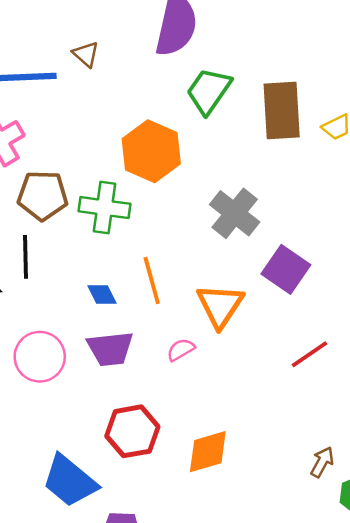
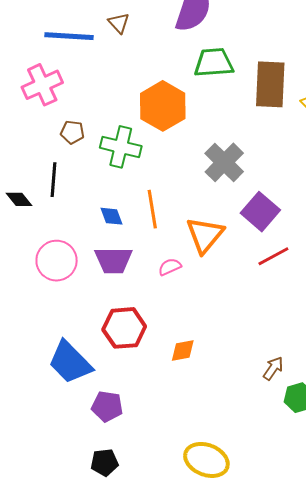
green trapezoid: (209, 91) -> (214, 63), turned 45
brown pentagon: (43, 195) -> (72, 132), size x0.6
red line: (310, 354) -> (273, 256), moved
orange diamond: (208, 452) -> (183, 351), size x0.7

